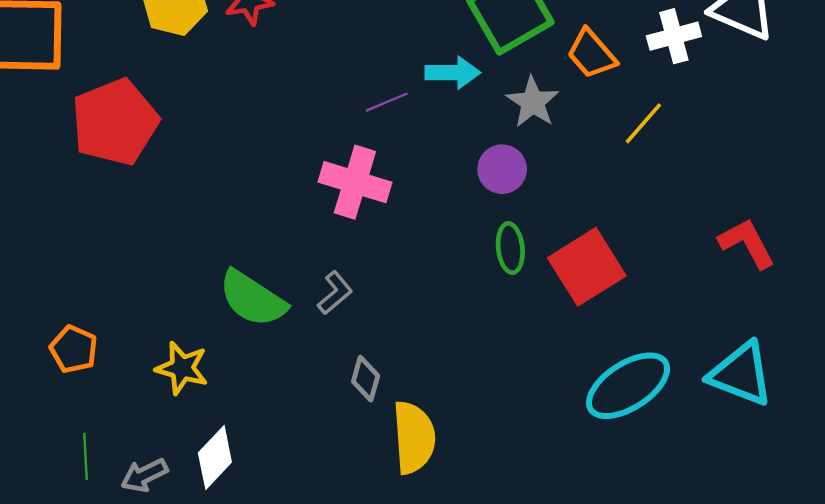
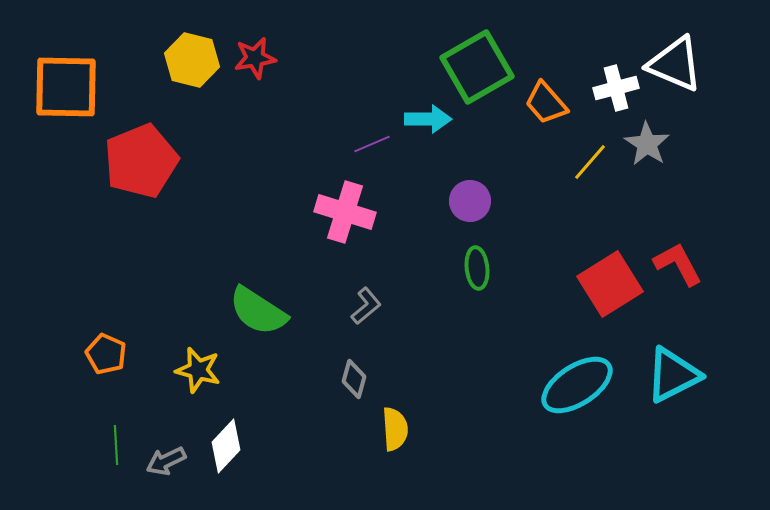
gray star: (533, 102) -> (647, 144), moved
red square: (587, 267) -> (610, 284), moved
gray L-shape: (335, 293) -> (366, 306), moved
cyan triangle: (741, 374) -> (673, 375), turned -48
yellow semicircle: (414, 438) -> (395, 429), size x0.7

